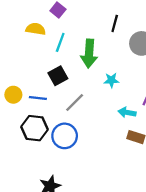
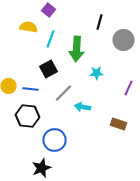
cyan arrow: (127, 113) -> (82, 107), moved
blue circle: (65, 136) -> (54, 140), moved

